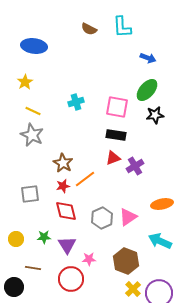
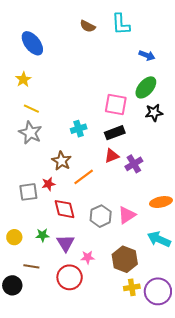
blue ellipse: (34, 46) -> (32, 43), turned 45
cyan cross: (76, 102) -> (79, 129), moved
black rectangle: (116, 135) -> (115, 133), turned -30
red star: (63, 186) -> (48, 184), moved
yellow cross: (133, 289) -> (132, 287), turned 35

